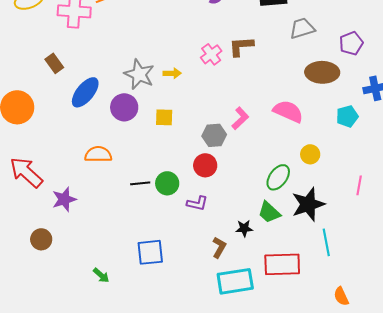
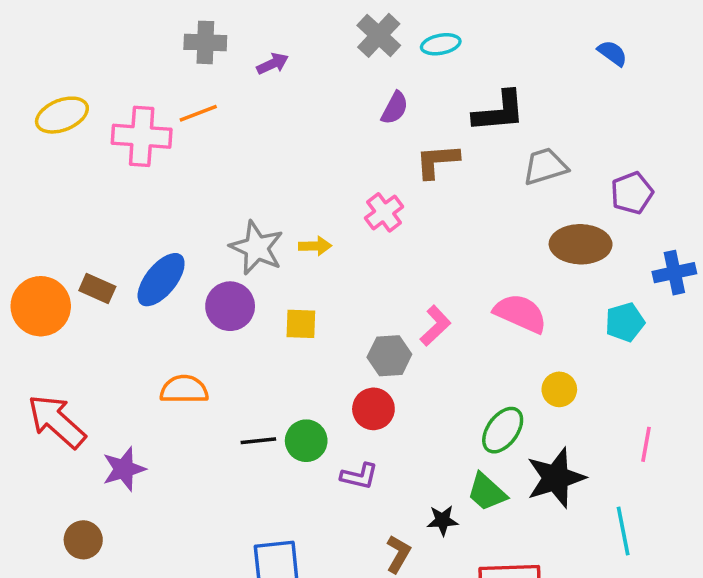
brown L-shape: (241, 46) -> (437, 161), moved
brown rectangle: (54, 63) -> (97, 289), moved, turned -30
cyan line: (326, 242) -> (623, 531), moved

